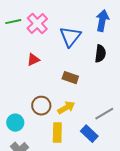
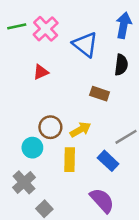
blue triangle: (70, 37) -> (85, 44), turned -30
brown rectangle: (70, 78) -> (100, 94), moved
cyan circle: (15, 123) -> (32, 148), moved

